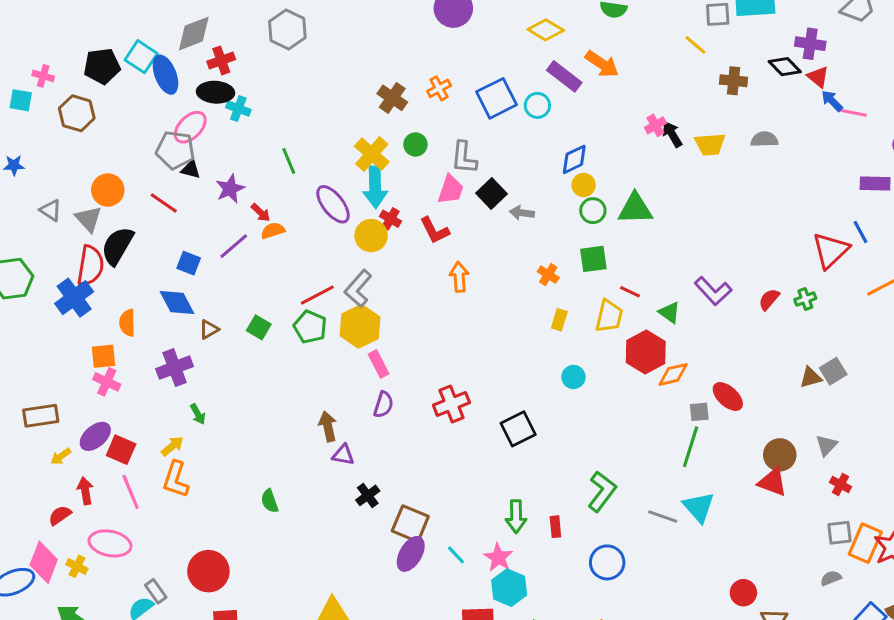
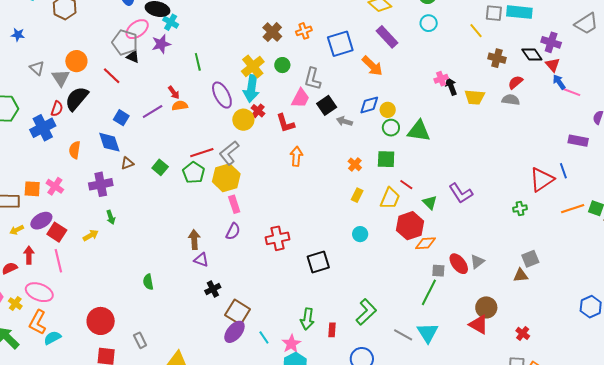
orange arrow: (602, 64) -> (372, 66), moved
cyan circle: (537, 105) -> (429, 23), moved
blue diamond: (574, 159) -> (369, 105), moved
purple star: (230, 189) -> (161, 44), moved
red semicircle: (90, 266) -> (57, 109), size x0.6
red semicircle: (769, 299) -> (515, 82), moved
orange square: (103, 356) -> (32, 189), moved
brown triangle: (811, 378) -> (521, 275), moved
gray triangle: (826, 445) -> (477, 262), moved
orange L-shape: (176, 479) -> (38, 322), moved
gray rectangle: (156, 591) -> (140, 340), moved

